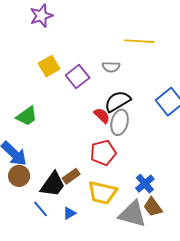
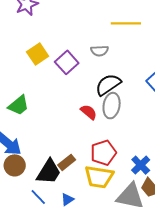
red semicircle: (102, 116) -> (89, 112), moved
red pentagon: (103, 153) -> (103, 153), moved

